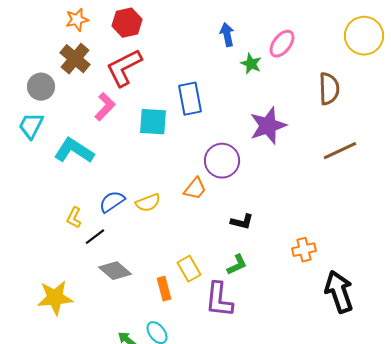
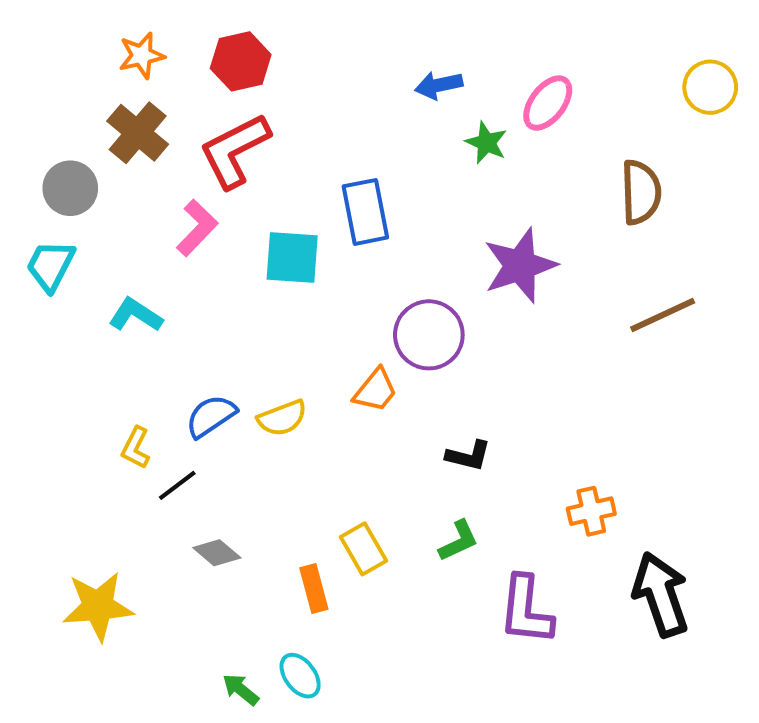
blue arrow: (227, 35) -> (439, 85), turned -90
yellow circle: (364, 36) -> (710, 87), size x0.7
cyan L-shape: (74, 151) -> (136, 315), size x0.7
gray diamond: (115, 271) -> (217, 553), size x0.7
purple L-shape: (219, 300) -> (526, 610), moved

